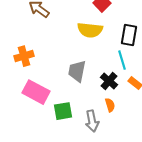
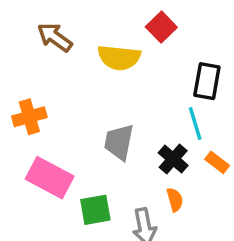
yellow semicircle: (90, 30) -> (119, 58), moved

